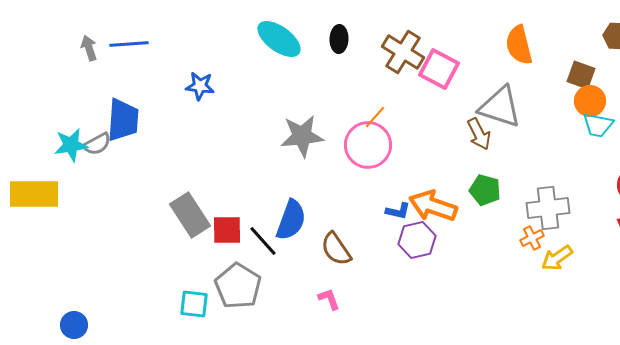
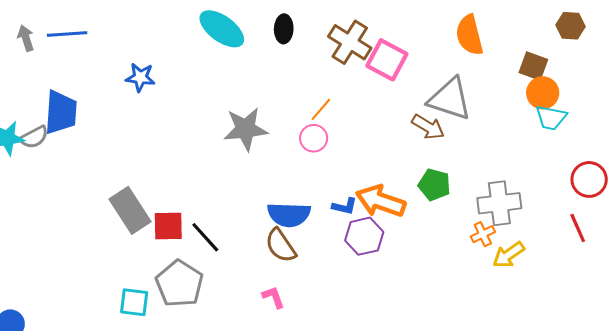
brown arrow: (479, 134) -> (428, 127), turned -32
pink circle: (368, 145) -> (314, 138), size x0.6
blue semicircle: (291, 220) -> (289, 215), moved, turned 72

